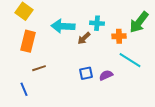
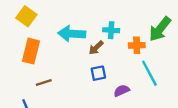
cyan line: (130, 60) -> (149, 73), turned 30
blue square: (86, 73) -> (98, 73), moved

